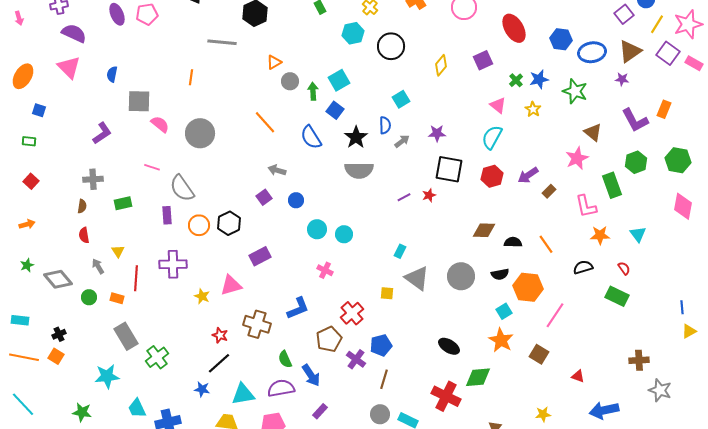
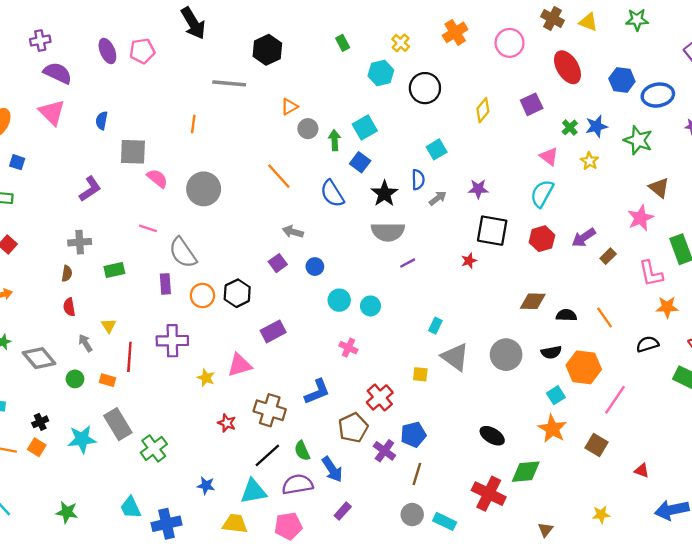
purple line: (404, 197) -> (408, 263), moved
black line: (219, 363) -> (267, 455), moved
cyan star: (107, 376) -> (82, 439), moved

